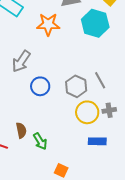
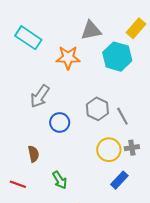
gray hexagon: (76, 86) -> (97, 109), moved
brown semicircle: (21, 130) -> (33, 154), moved
blue rectangle: (97, 141) -> (119, 180), turned -48

